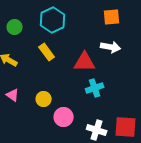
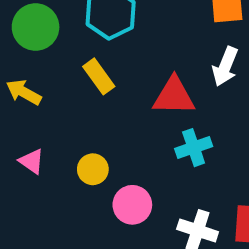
green circle: (15, 27) -> (36, 27), size x1.5
white arrow: (111, 47) -> (225, 67), turned 102

